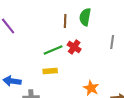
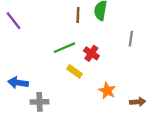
red cross: (74, 47) -> (91, 53), moved
yellow rectangle: (50, 71) -> (75, 71), moved, turned 40

